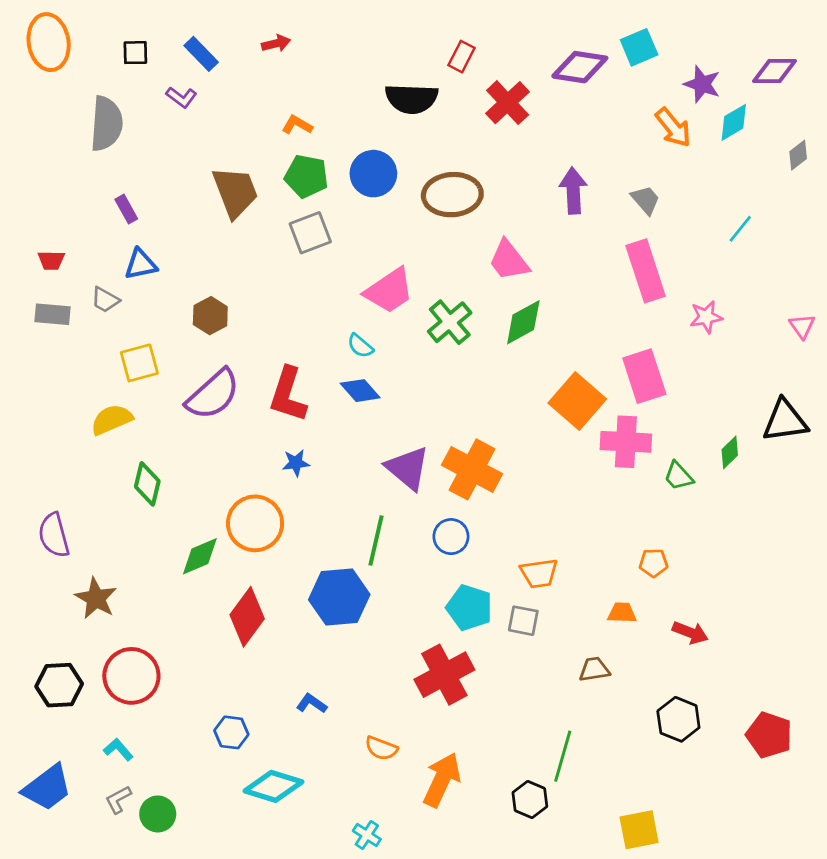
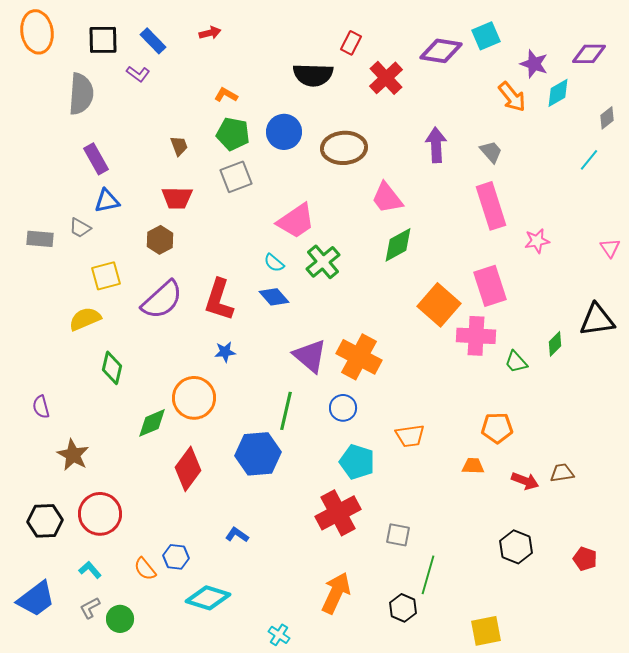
black square: (135, 53) -> (103, 40), size x1.5
brown trapezoid: (235, 192) -> (179, 146), size x0.5
purple rectangle: (126, 209) -> (96, 159), size x1.4
cyan line: (740, 229) -> (589, 160), moved
red trapezoid: (51, 260) -> (177, 198), moved, size x1.5
green cross: (450, 322) -> (323, 262), moved
purple semicircle: (54, 535) -> (41, 407), size x0.7
orange pentagon: (653, 563) -> (497, 428), size x1.4
gray square: (523, 621) -> (398, 535), moved
brown trapezoid: (594, 669) -> (562, 473), moved
red pentagon: (769, 735) -> (585, 559), size x0.7
orange semicircle: (381, 748) -> (145, 569), moved, turned 30

